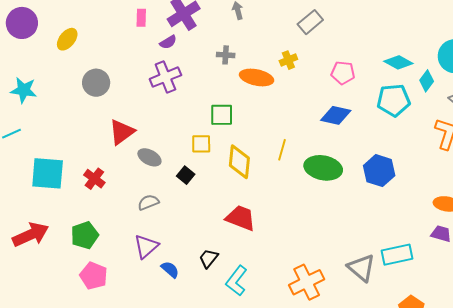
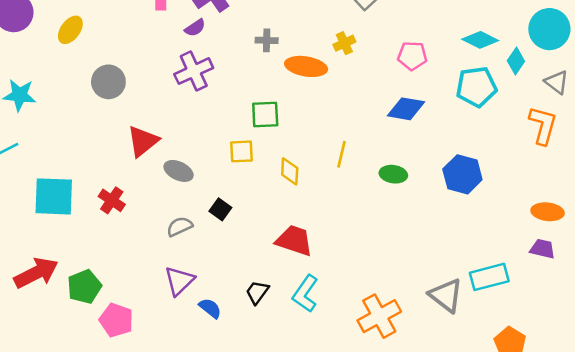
yellow diamond: (239, 162) -> (290, 171), size x0.7
green ellipse: (323, 168) -> (393, 174), size x0.6
black square: (186, 175) -> (220, 209), moved
green pentagon: (85, 235) -> (84, 287), moved
cyan L-shape: (237, 281) -> (305, 294), moved

